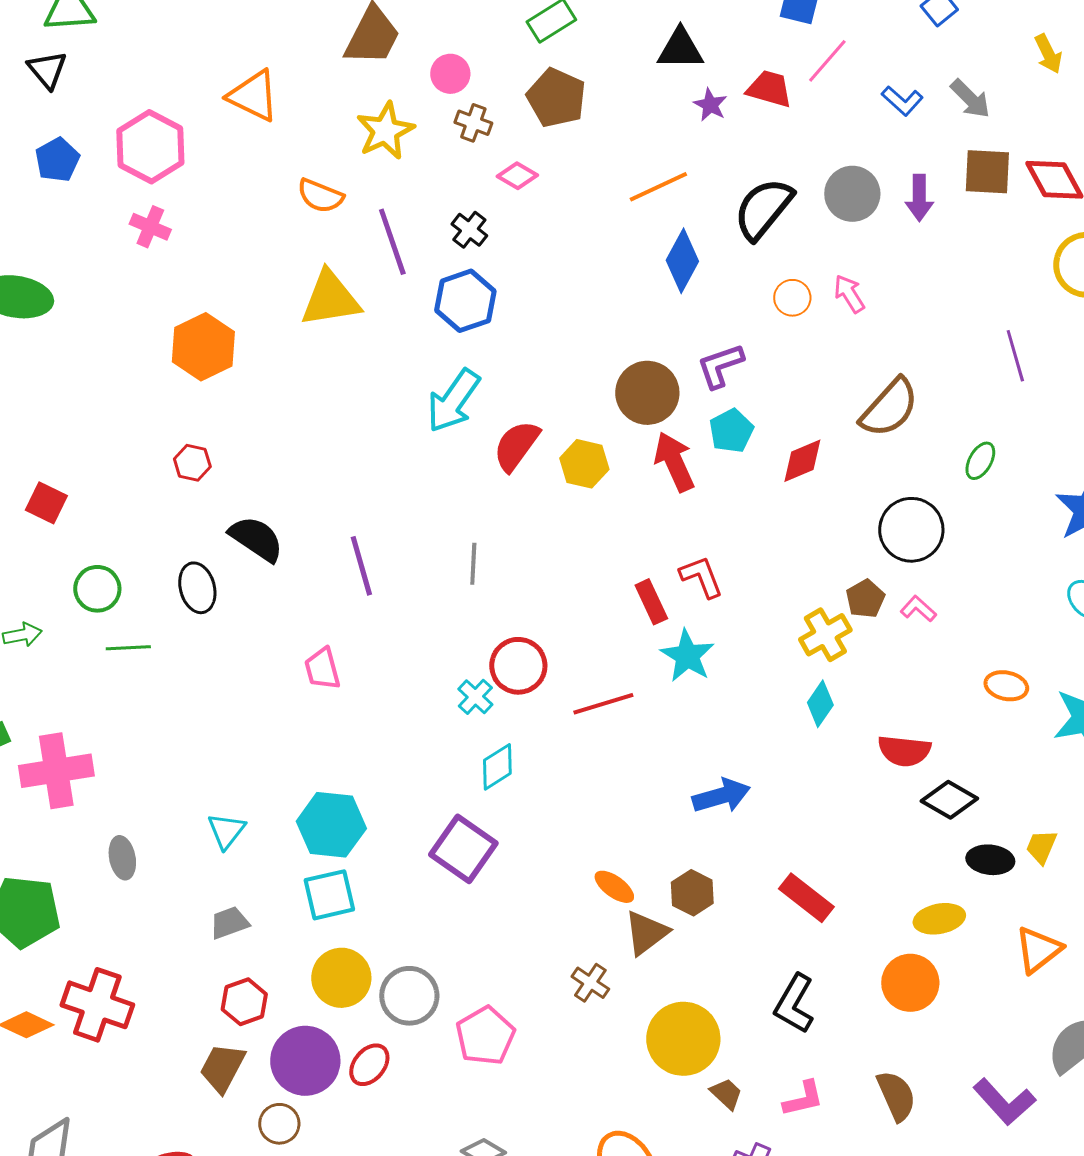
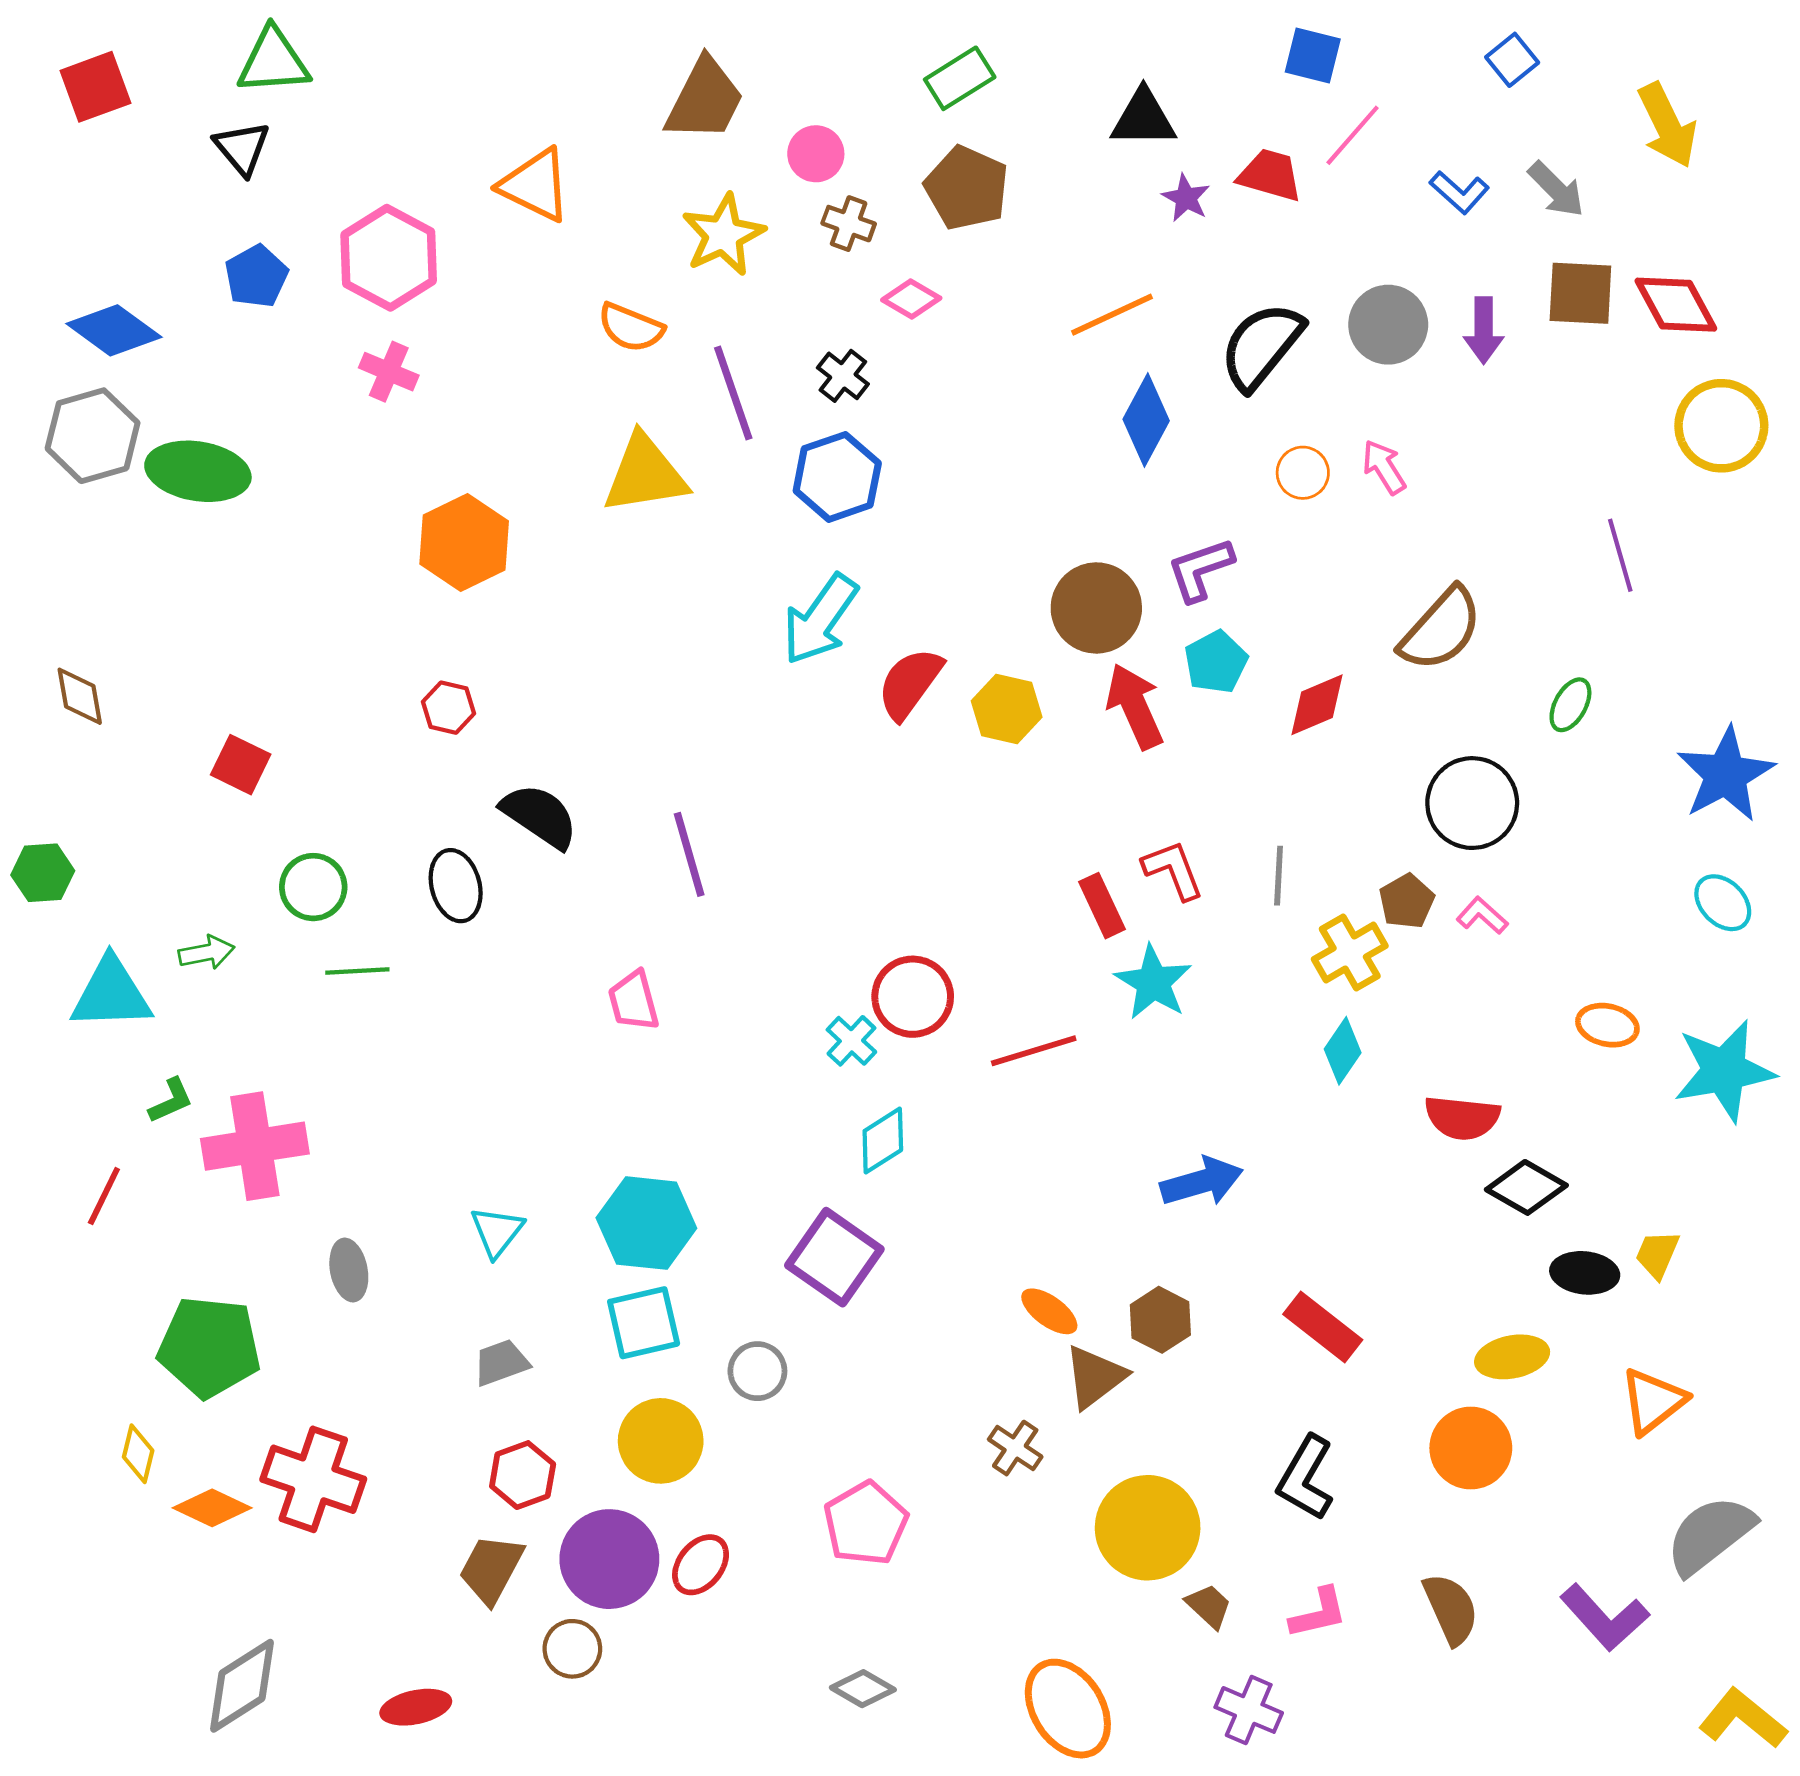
yellow arrow: (1048, 54) -> (1667, 125), size x1.5
gray line: (473, 564) -> (1279, 876), moved
gray circle: (409, 996) -> (757, 1371), moved, size x0.7

